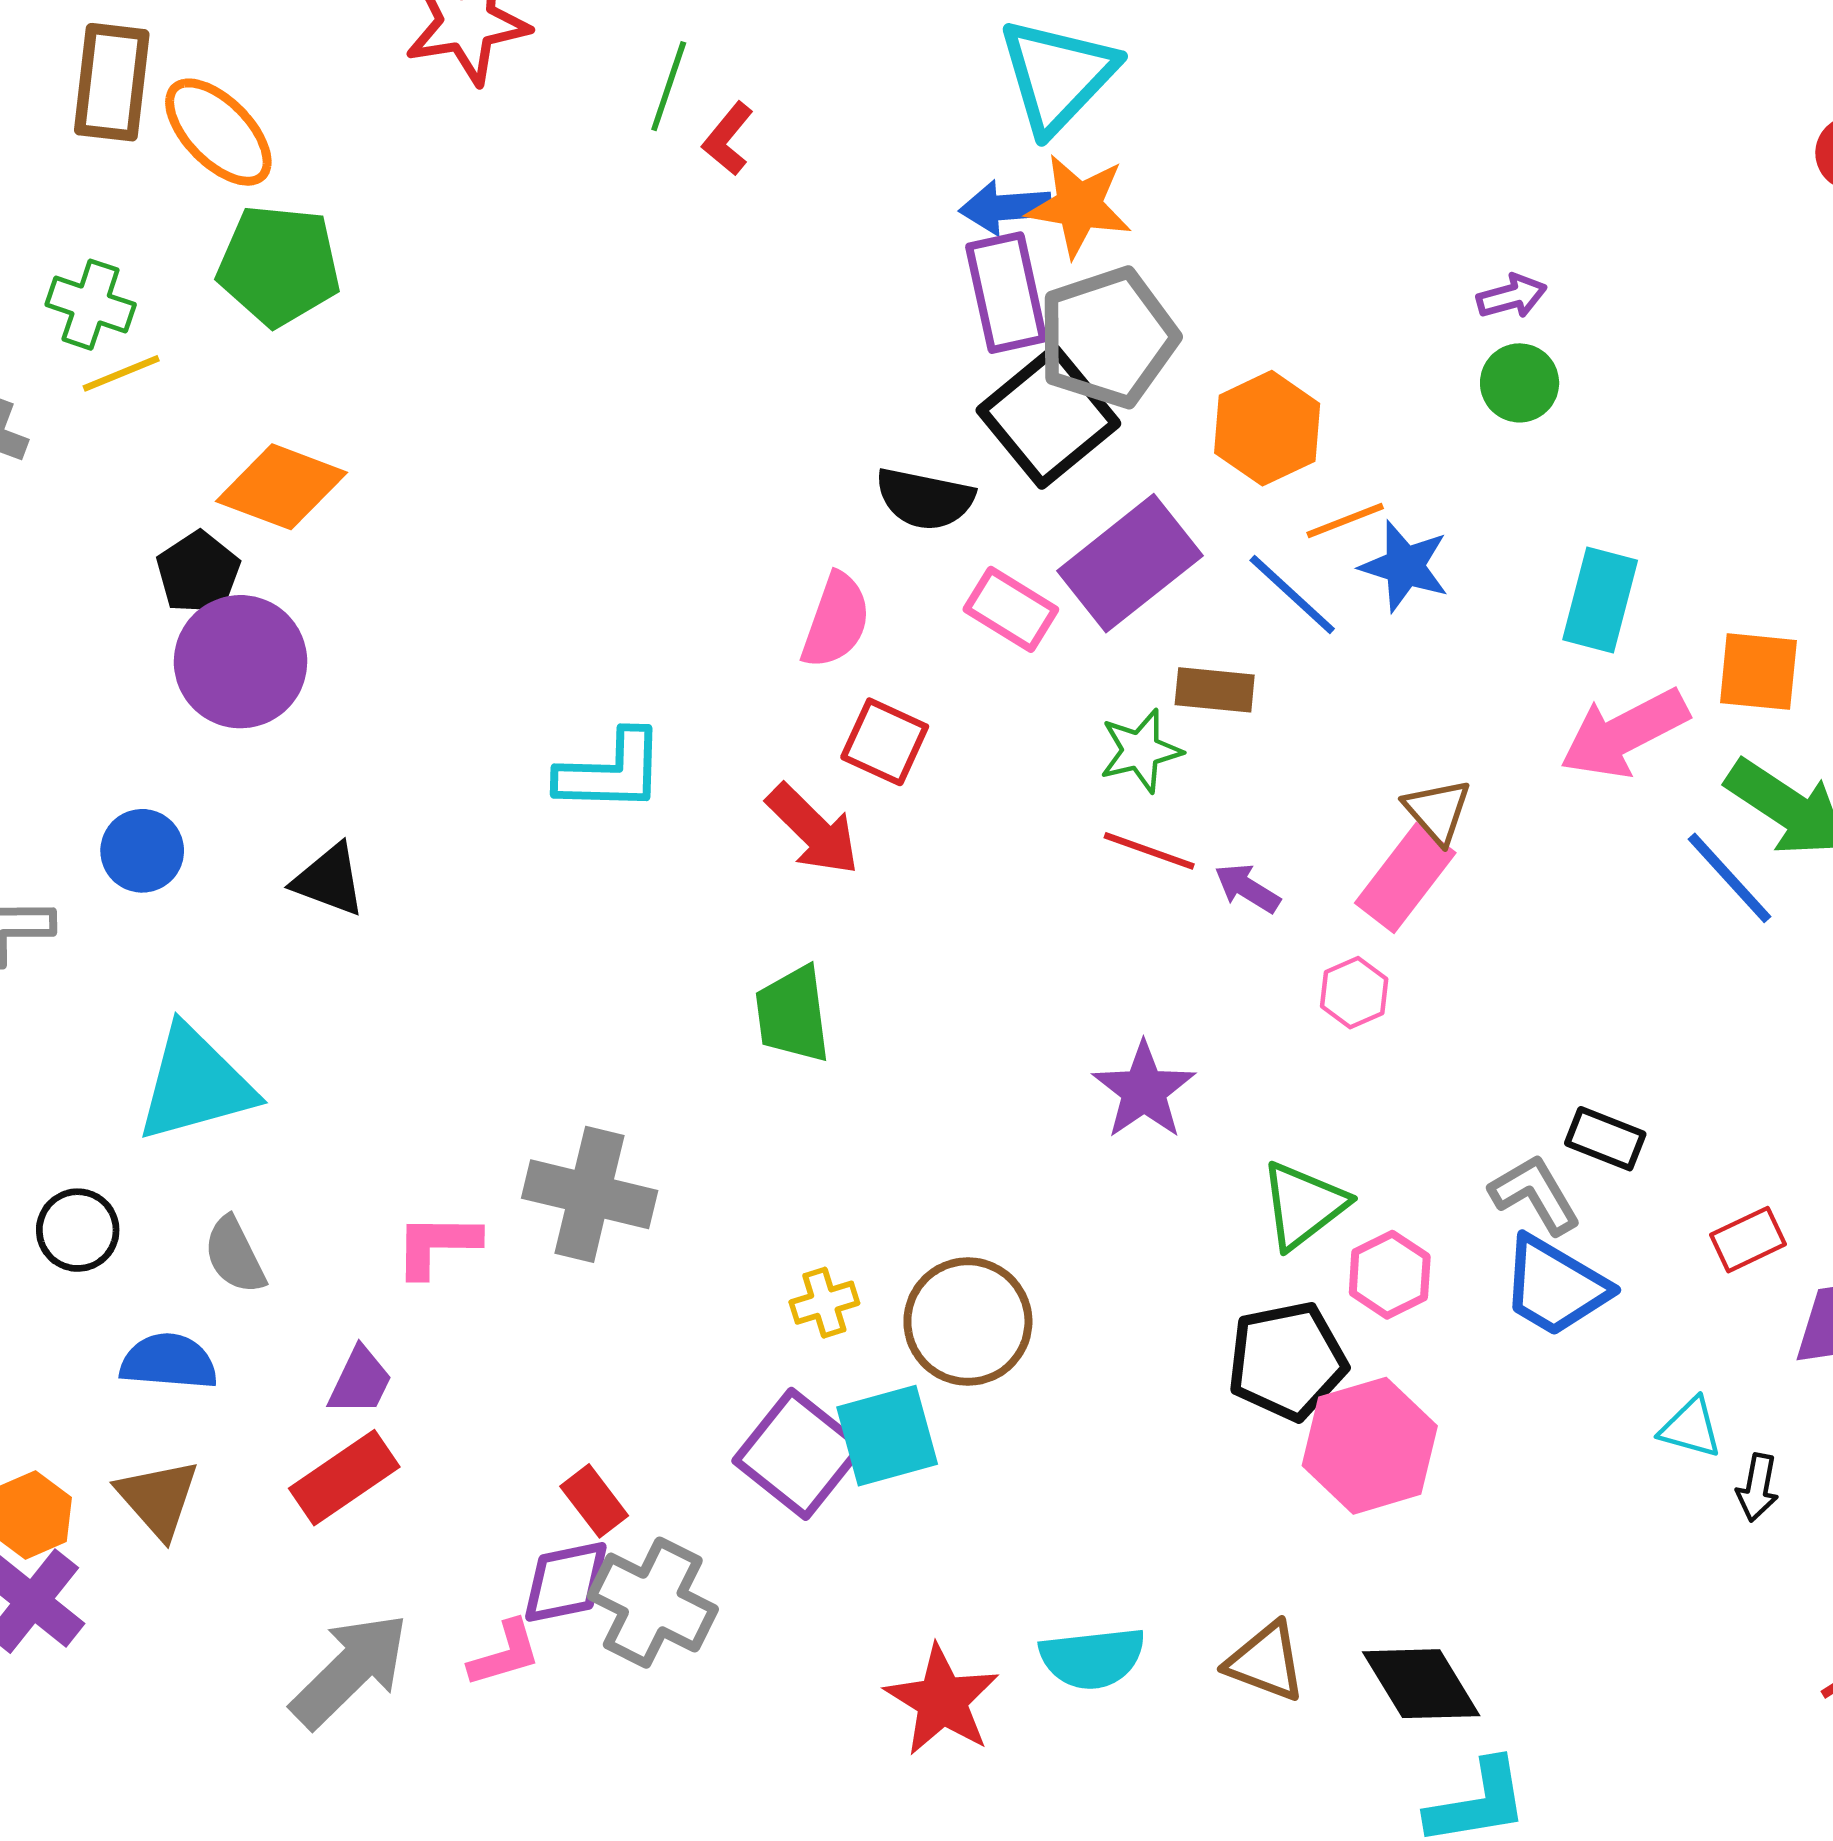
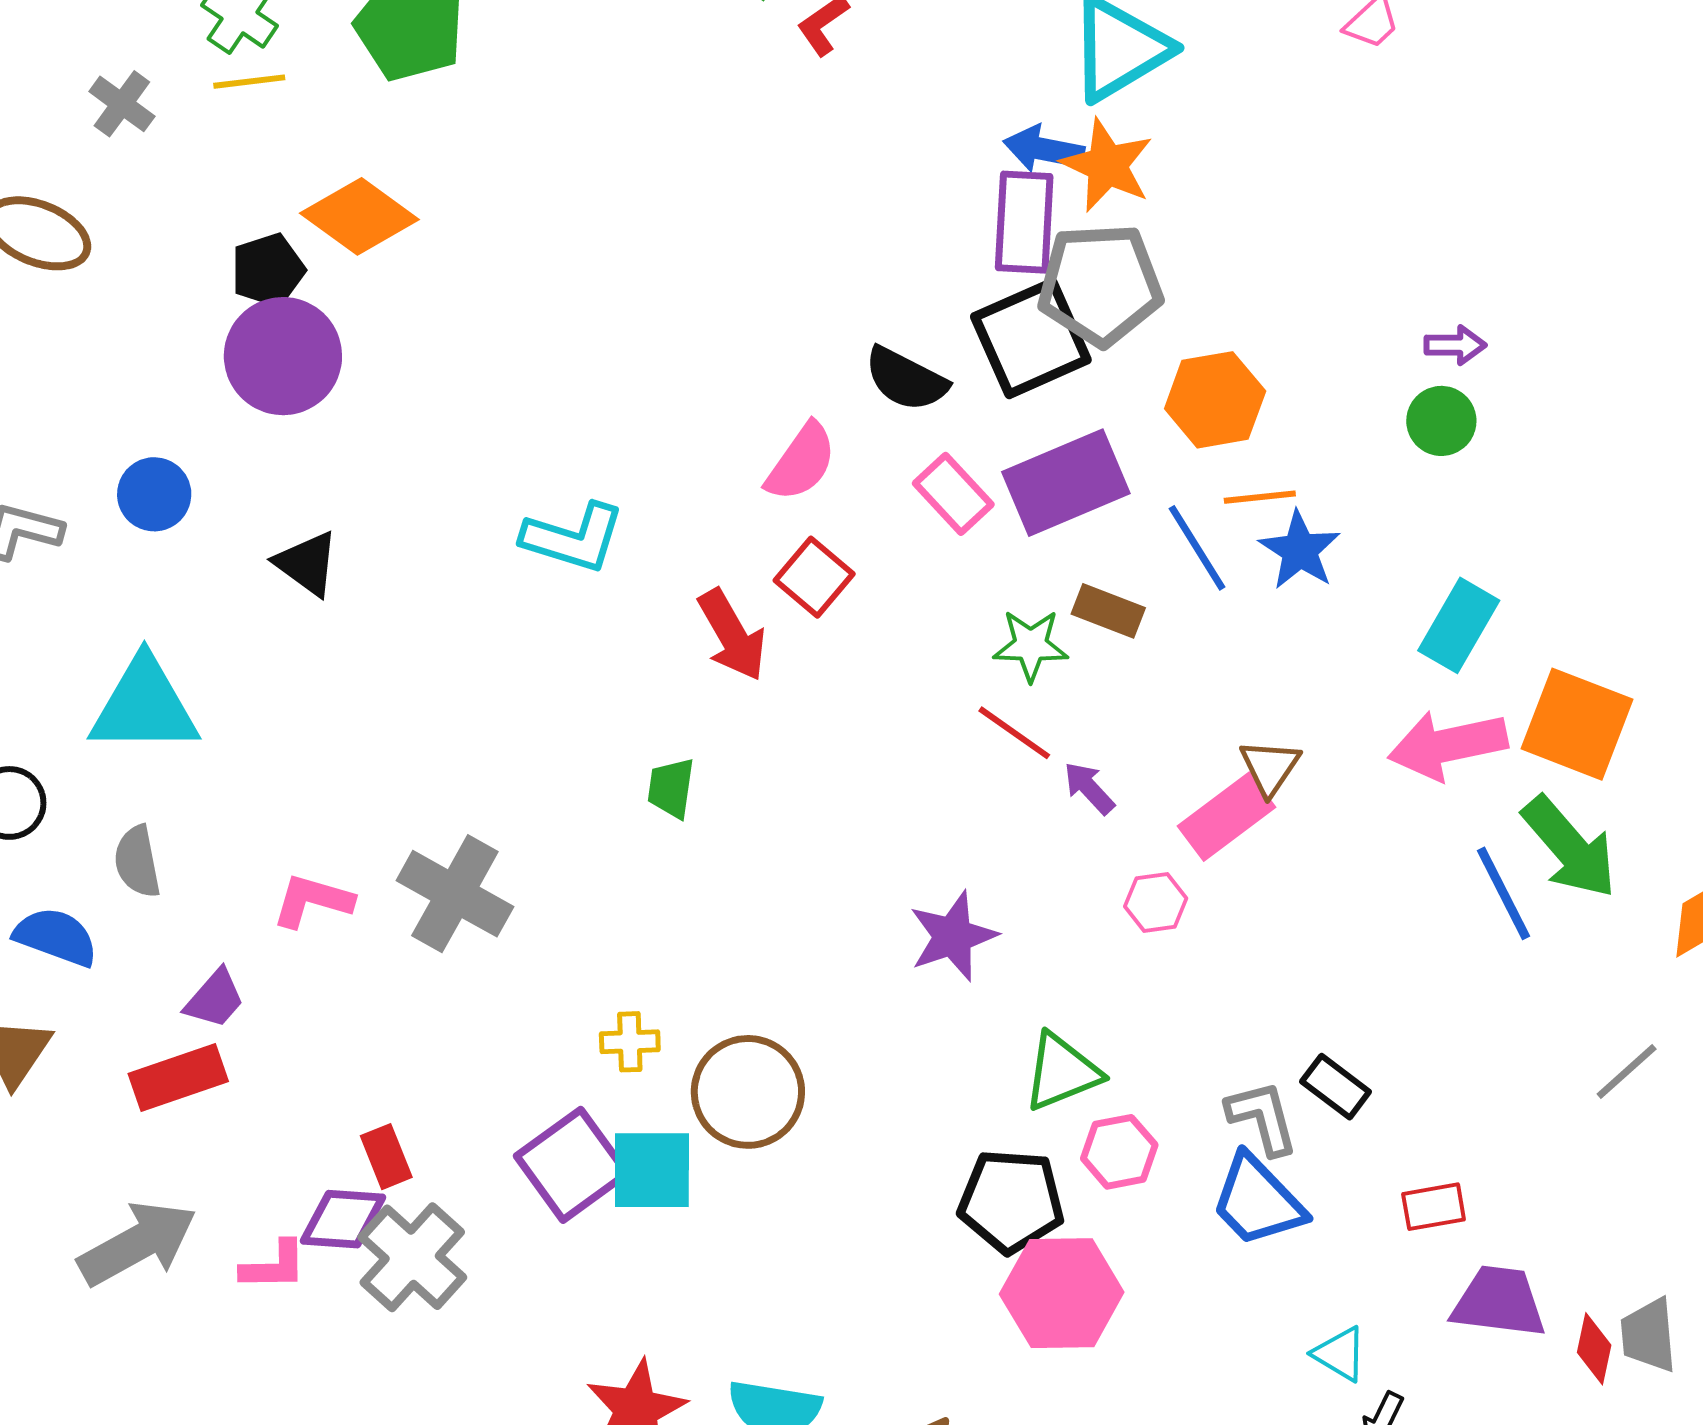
orange square: (1758, 672) -> (1577, 724), size x1.4
green trapezoid: (793, 1014) -> (671, 788), size x0.7

